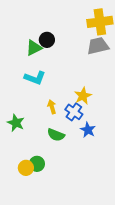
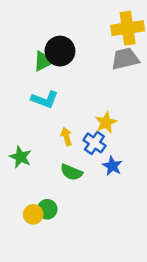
black circle: (47, 40) -> (60, 51), size x1.5

